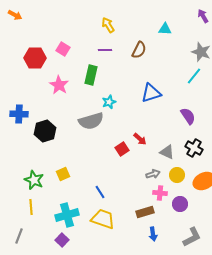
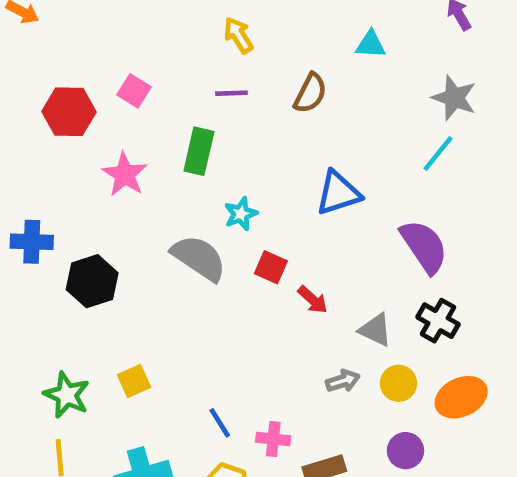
purple semicircle: (188, 116) -> (424, 246), size x1.4
gray semicircle: (91, 121) -> (199, 258), turned -130
red square: (122, 149) -> (271, 267), moved, turned -32
pink cross: (160, 193) -> (273, 439), moved

